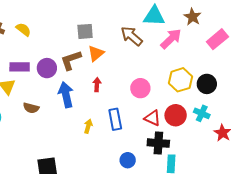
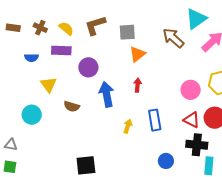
cyan triangle: (154, 16) -> (196, 19), turned -40
brown L-shape: (71, 60) -> (95, 25), moved
purple rectangle: (20, 67) -> (61, 51), moved
pink circle: (140, 88) -> (191, 90), moved

